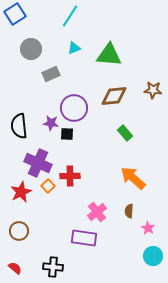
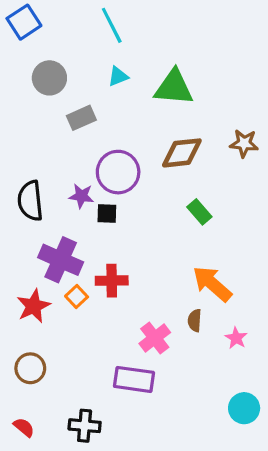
cyan line: (70, 16) -> (112, 25), turned -60
brown semicircle: (129, 211) -> (195, 320), moved
pink star: (148, 228) -> (236, 338), moved

